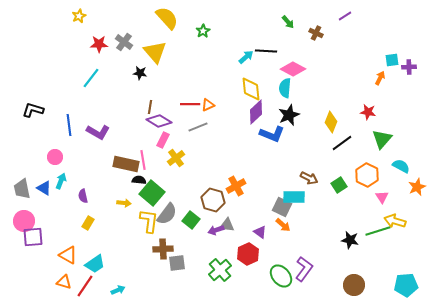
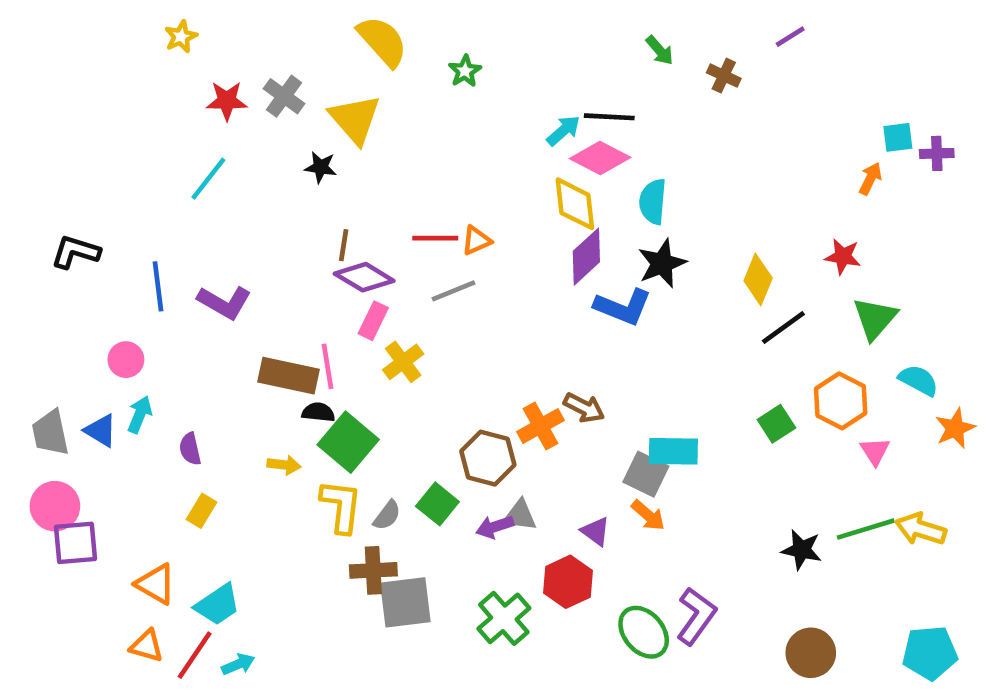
pink diamond: (293, 69) -> (600, 158), moved
brown arrow: (309, 178) -> (584, 408), moved
gray semicircle: (167, 214) -> (387, 515), moved, size x0.6
yellow arrow: (395, 221) -> (921, 529), moved
gray square: (177, 263) -> (405, 602), size x1.4
cyan arrow: (118, 290) -> (238, 664), moved

